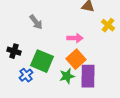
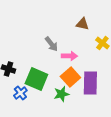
gray arrow: (36, 22) -> (51, 44), moved
purple rectangle: (88, 76) -> (90, 83), moved

